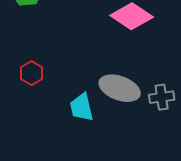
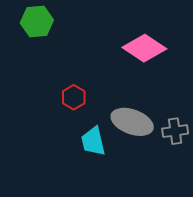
red hexagon: (32, 73) -> (74, 97), moved

